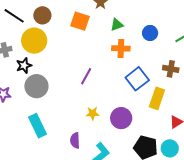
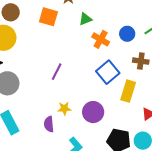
blue circle: (150, 33) -> (127, 34), moved
orange cross: (121, 48) -> (101, 39), moved, turned 30
purple semicircle: (75, 140) -> (49, 124), moved

